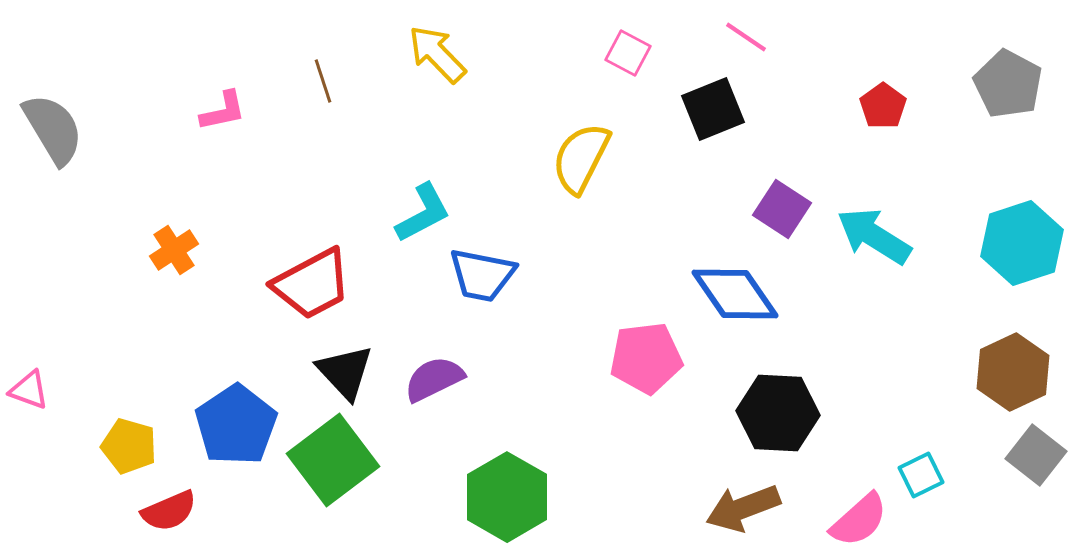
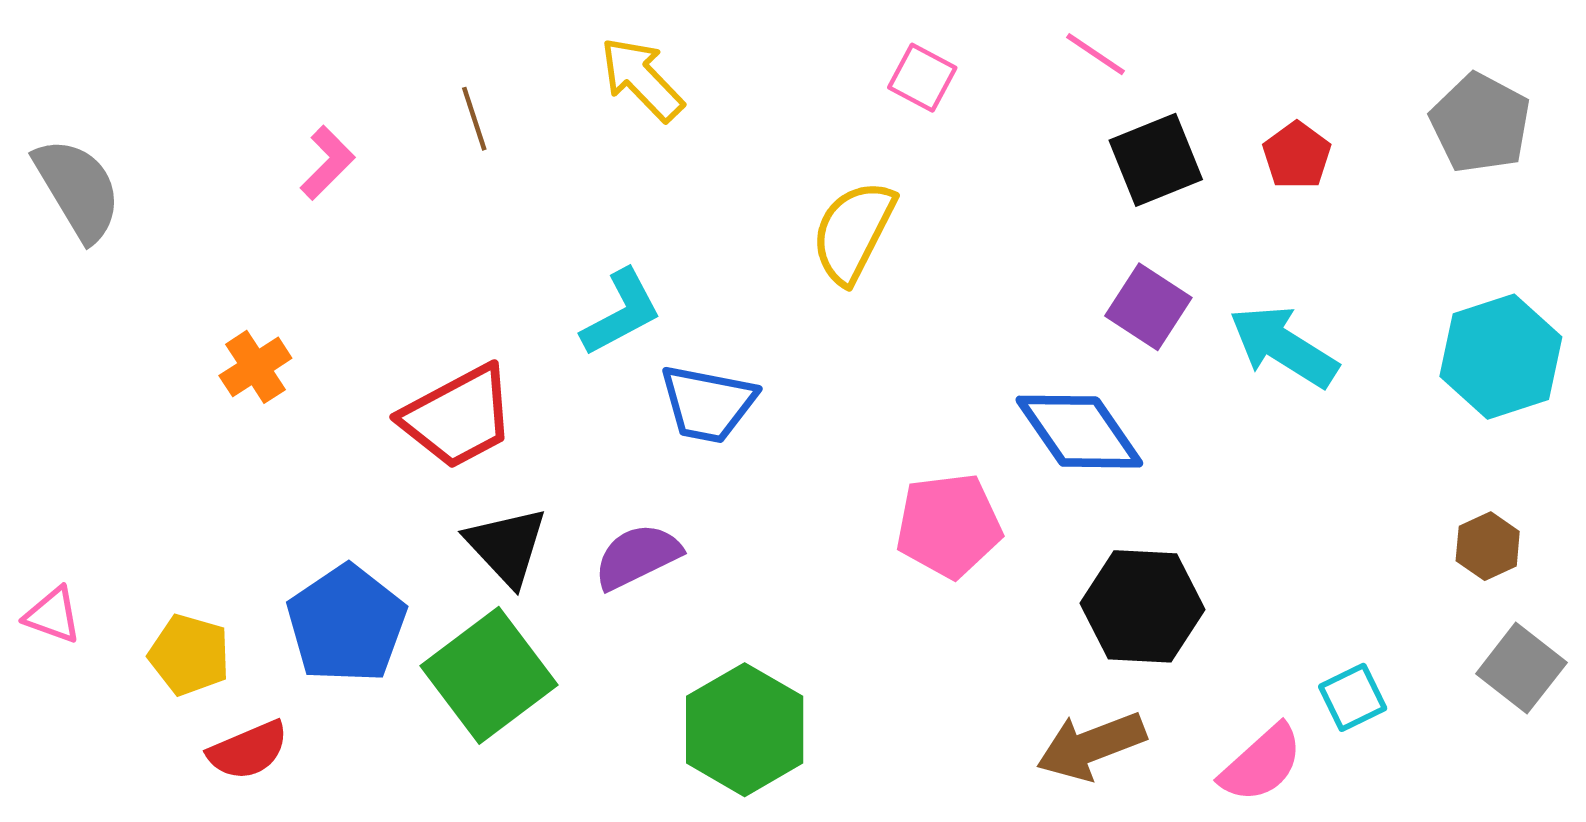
black square: (713, 109) -> (1156, 160), moved
pink L-shape: (223, 111) -> (327, 163), turned -33
brown hexagon: (1013, 372) -> (1488, 546), size x0.6
pink triangle: (29, 390) -> (53, 615), moved

